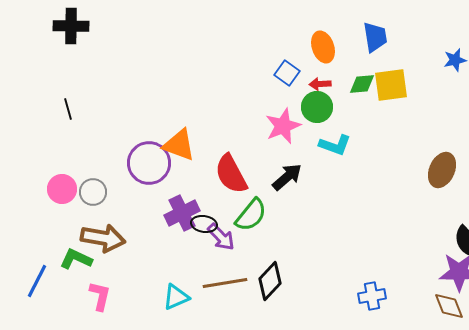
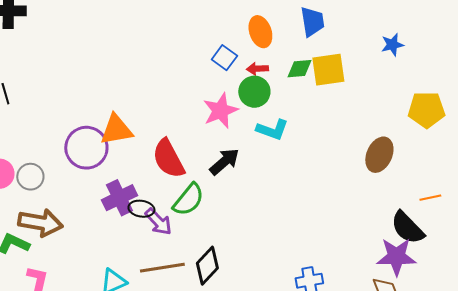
orange triangle: (179, 145) -> (116, 130), turned -30

